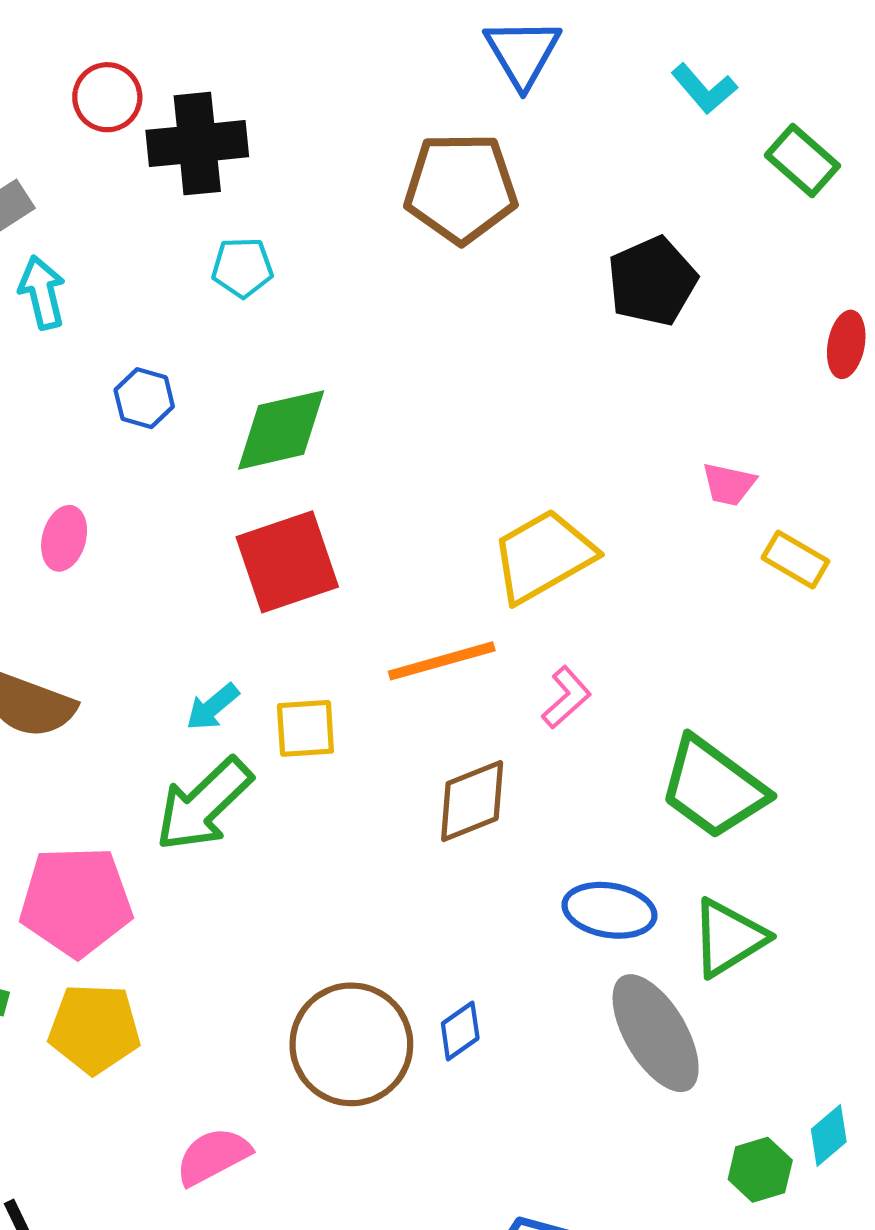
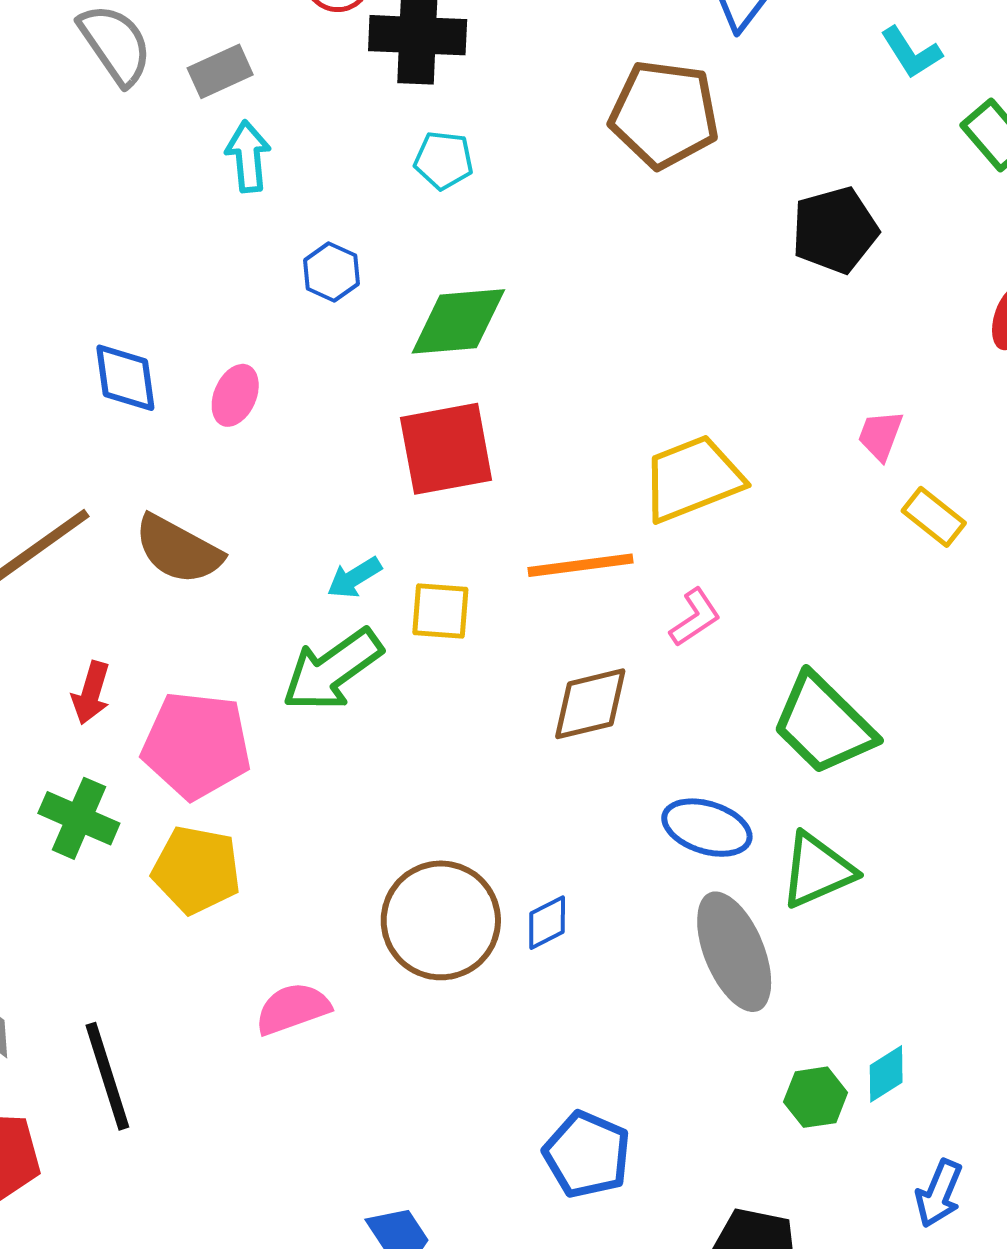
pink trapezoid: (729, 484) -> (880, 435), turned 90

